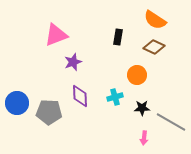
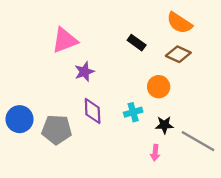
black rectangle: (118, 37) -> (137, 43), turned -63
pink arrow: (144, 138) -> (155, 153), moved

